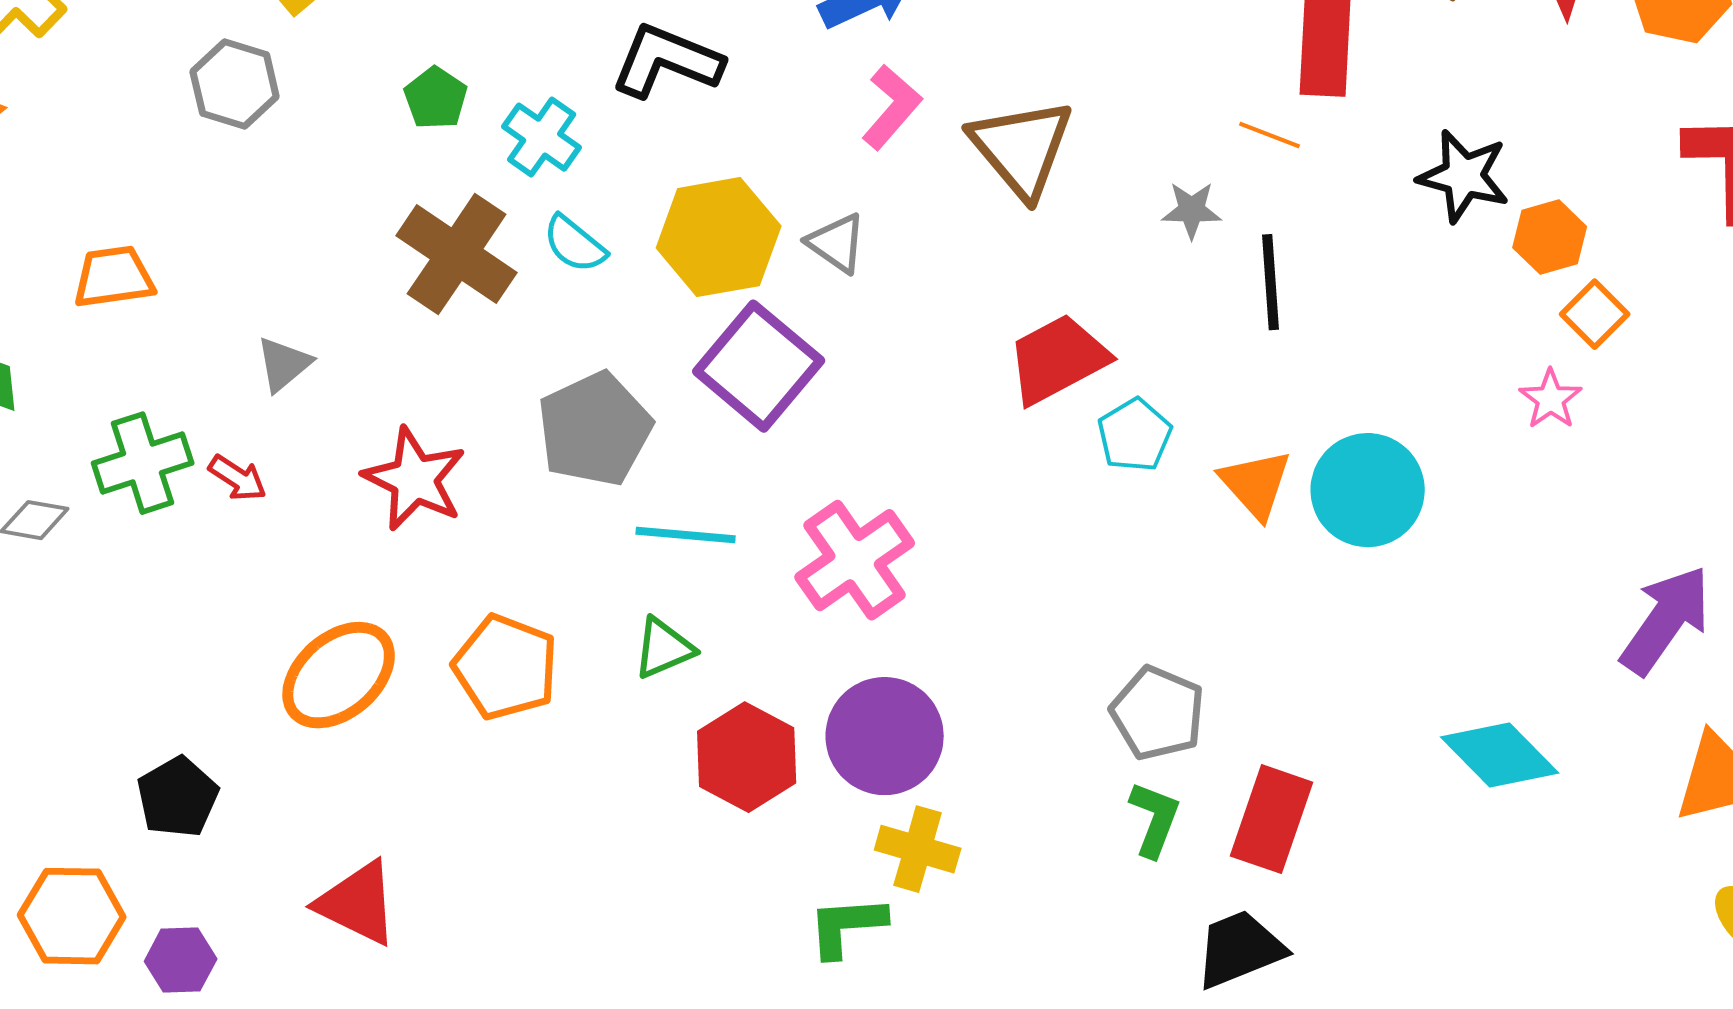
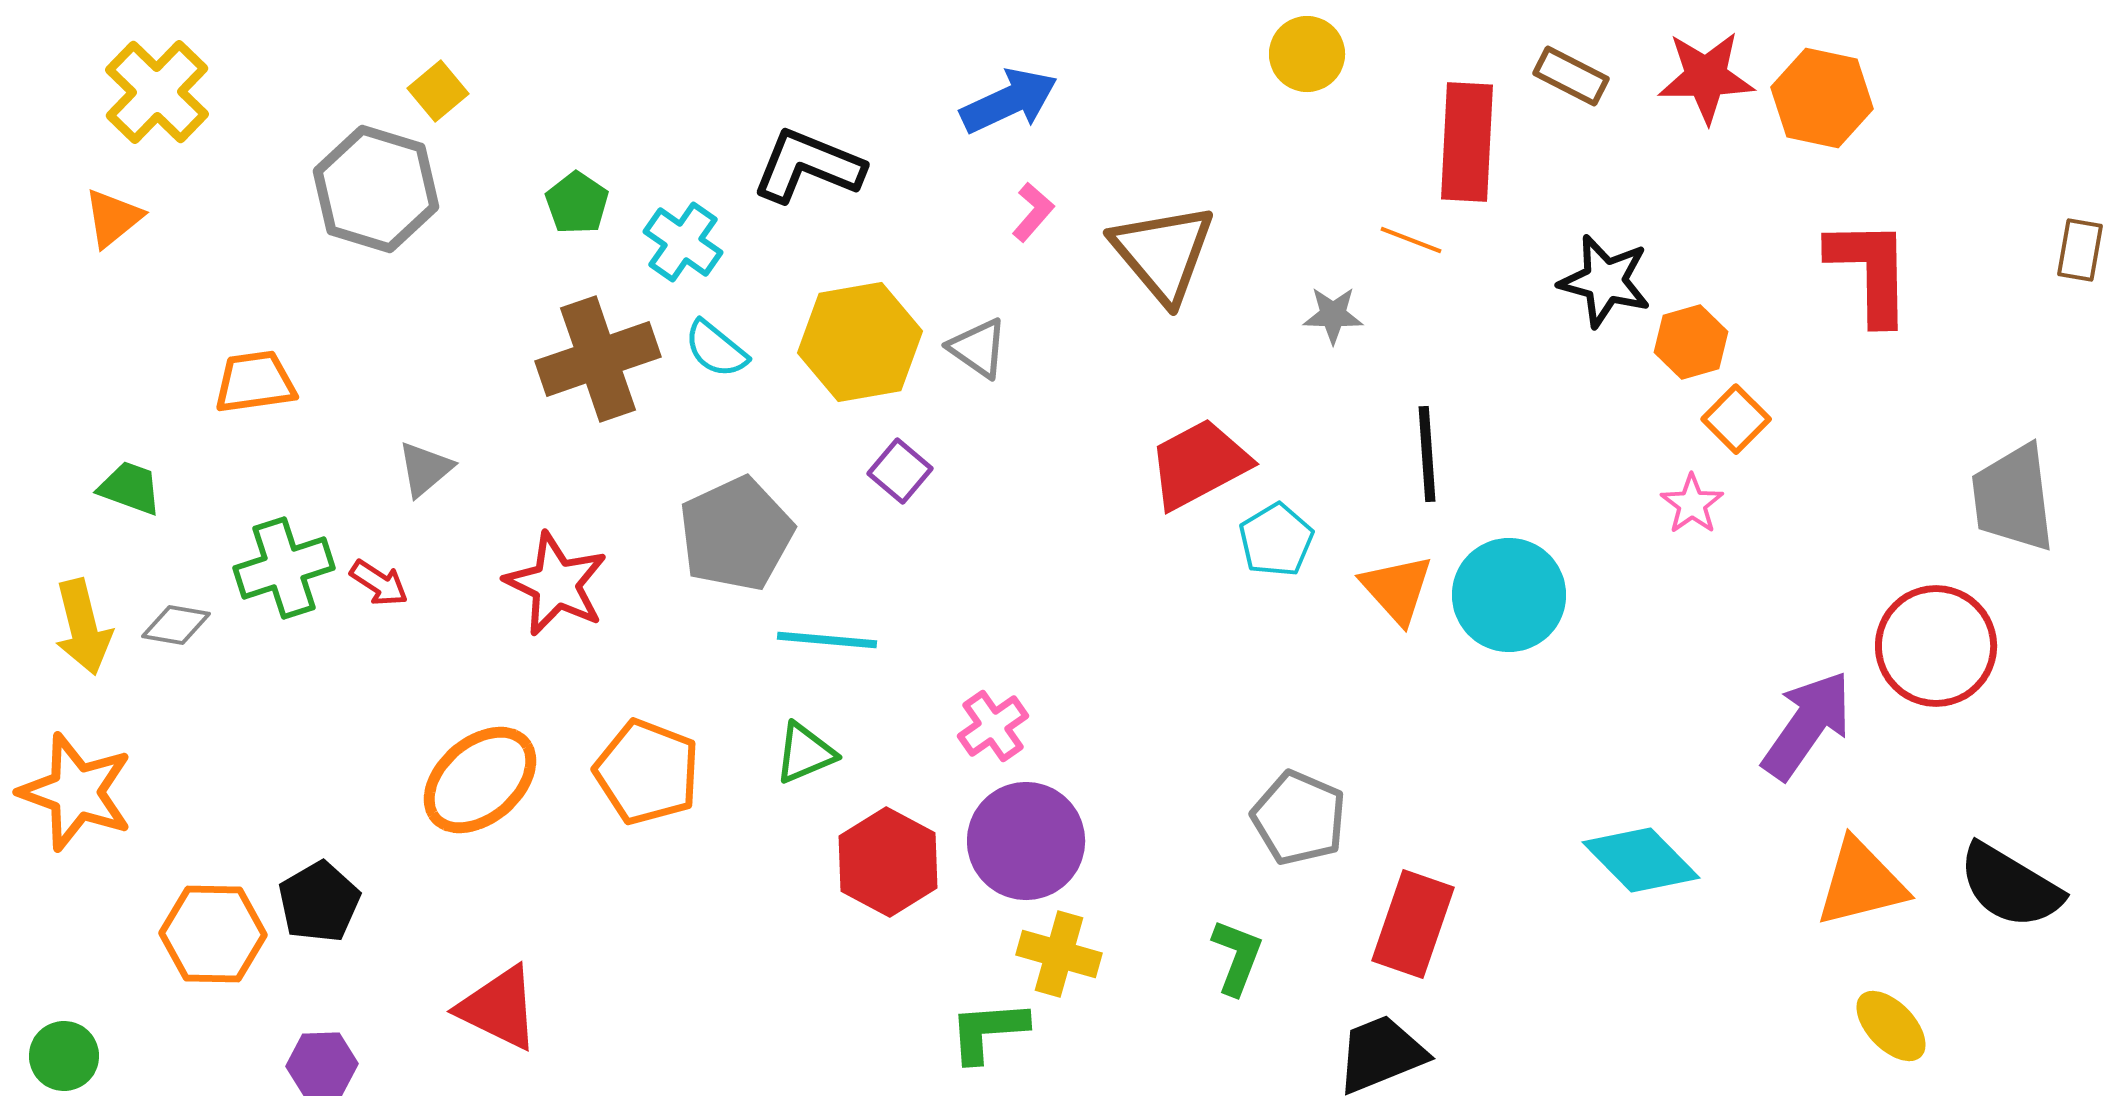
gray hexagon: (235, 84) -> (376, 189), size x1.4
pink L-shape: (892, 107) -> (1033, 212), size x0.7
brown cross: (457, 254) -> (598, 359), turned 37
black line: (1271, 282) -> (1427, 454), moved
purple square: (759, 366) -> (900, 471), size x0.5
pink cross: (855, 560) -> (993, 726), moved, size x0.6
green L-shape: (1155, 819) -> (1237, 957), moved
orange hexagon: (72, 916) -> (213, 934), moved

